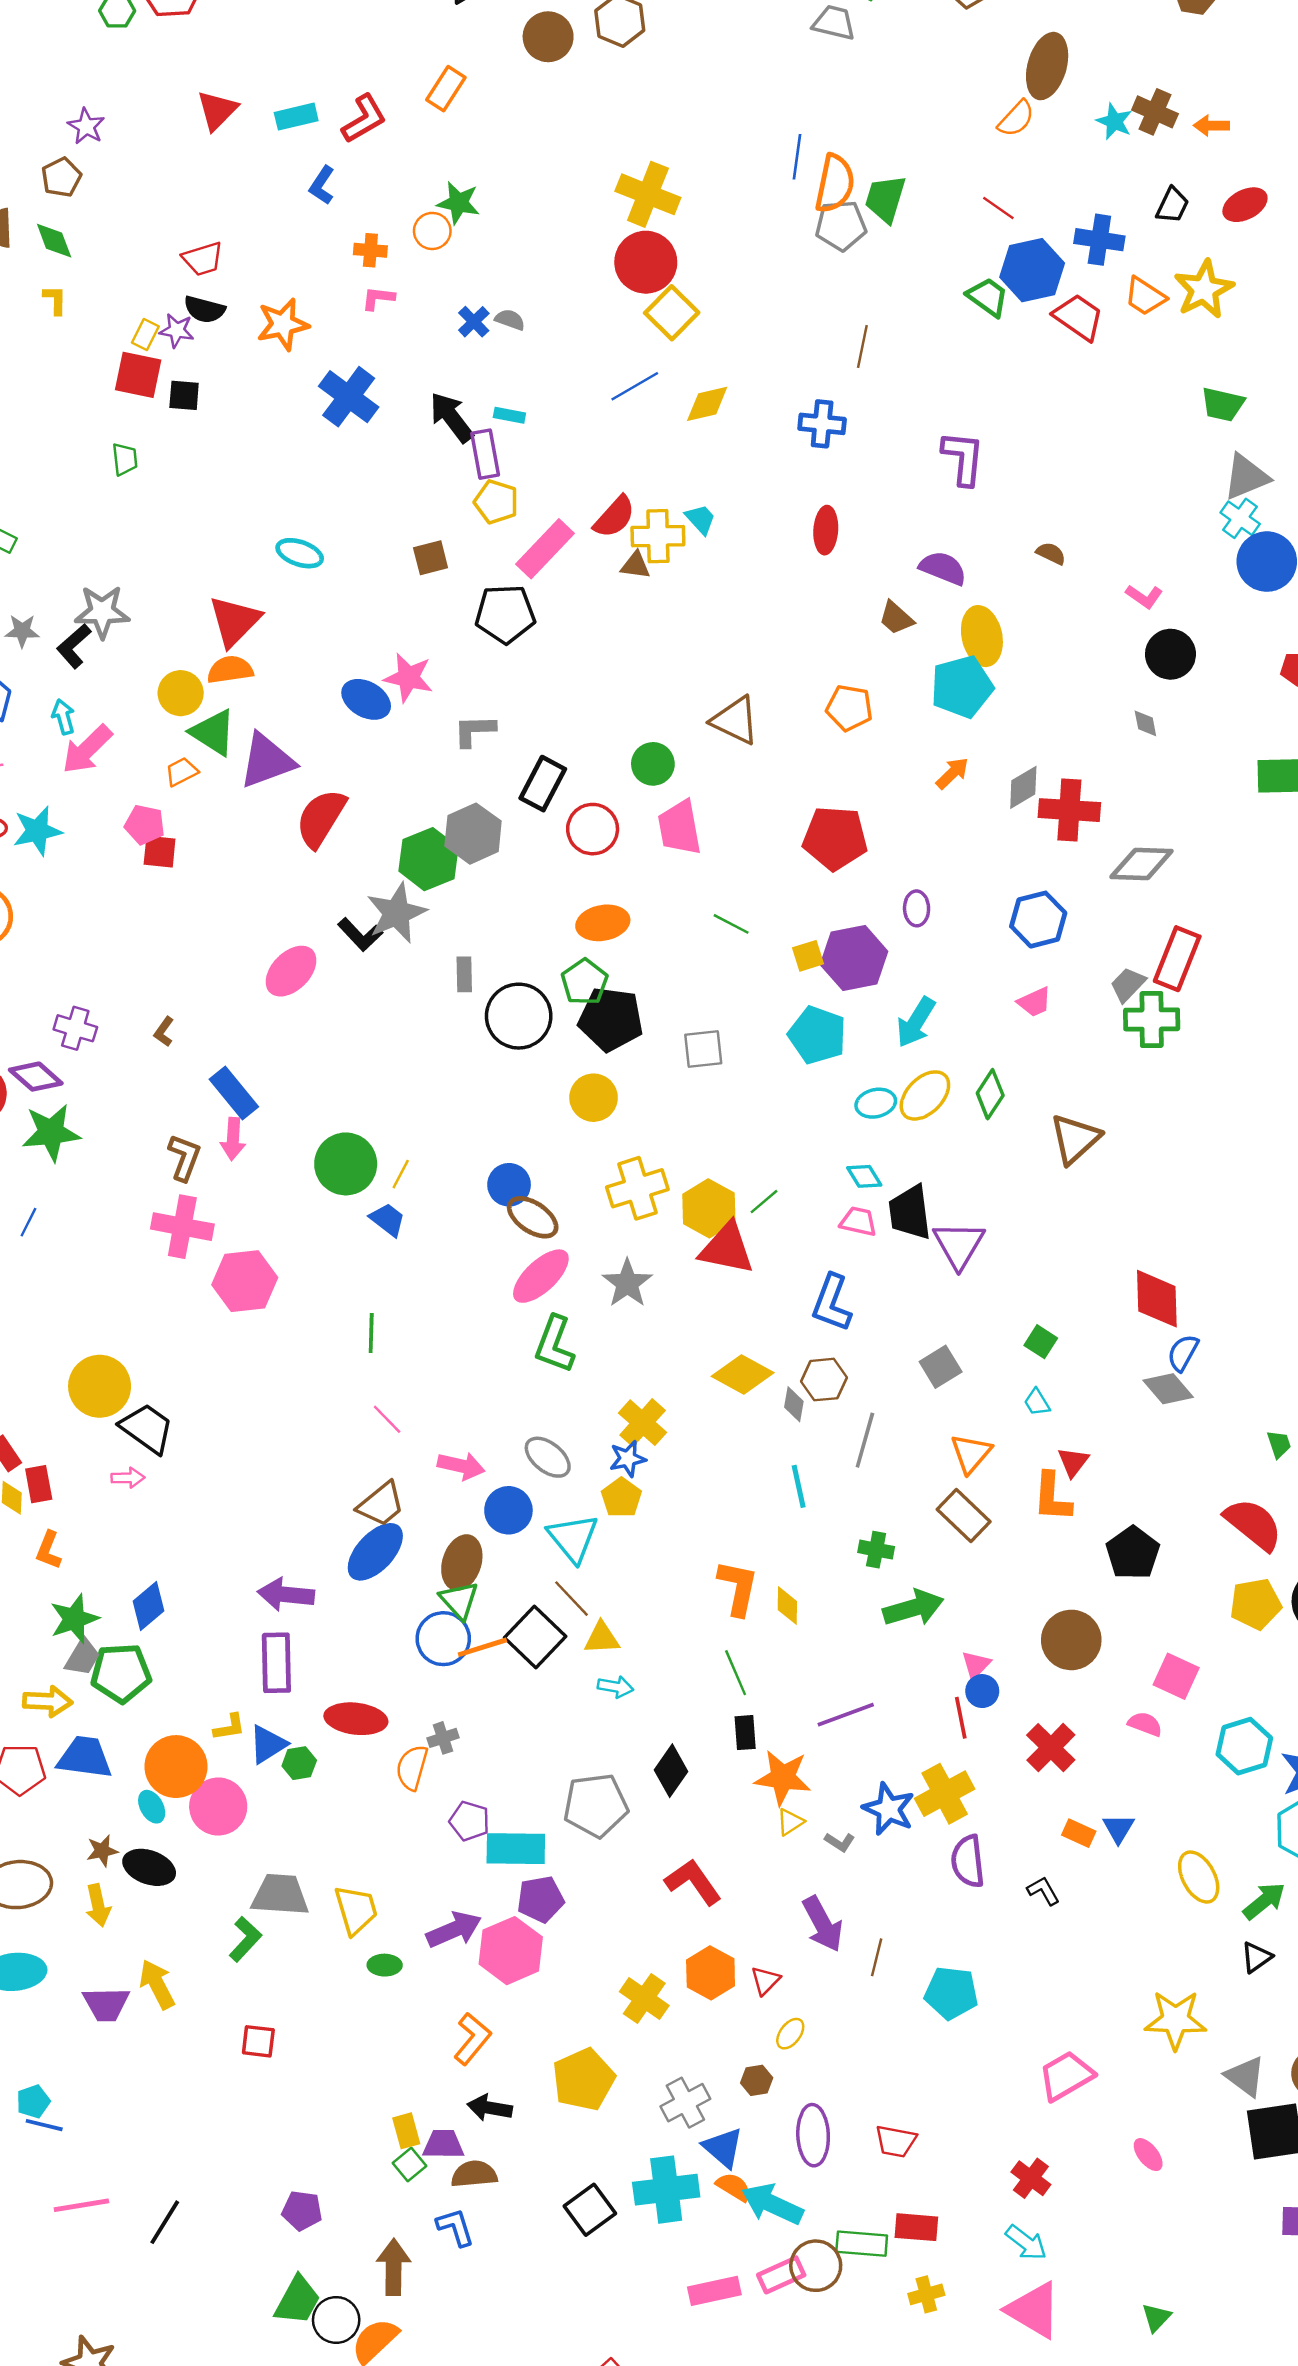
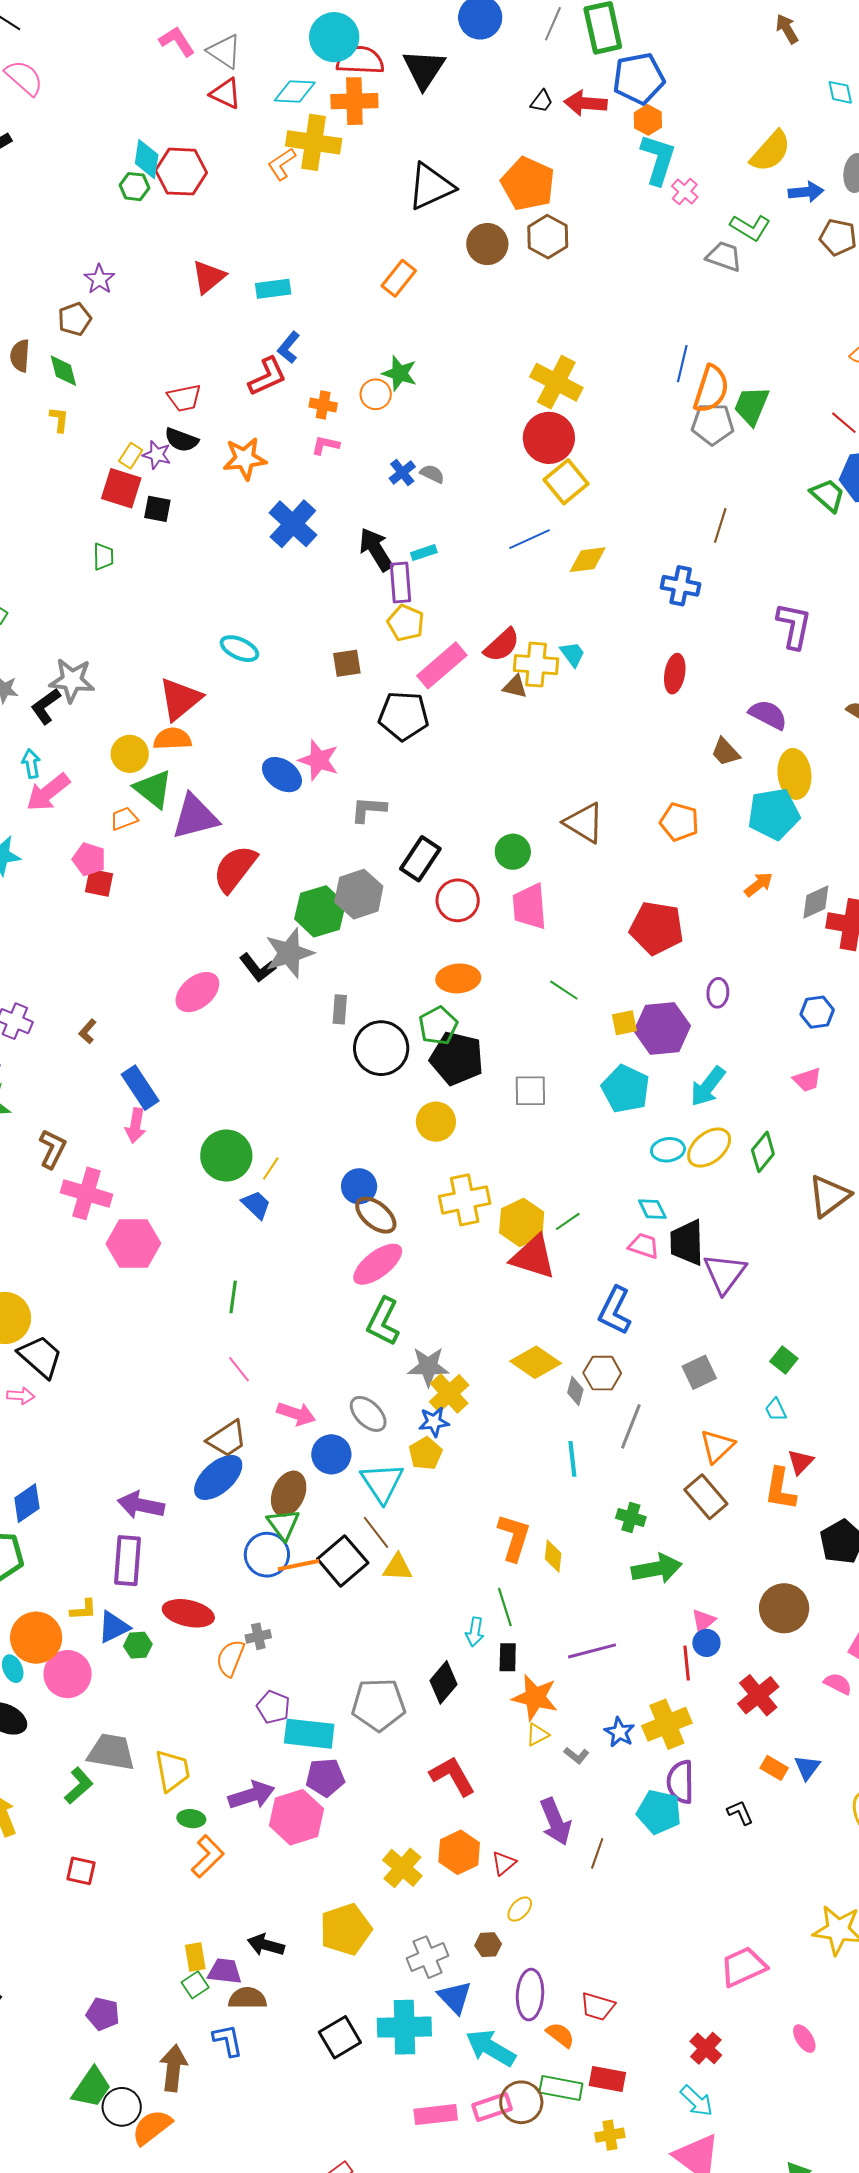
red L-shape: (364, 119) -> (267, 377), moved
cyan rectangle: (509, 415) -> (424, 553), turned -35
blue hexagon: (1038, 920) -> (817, 1012), size x0.7
brown L-shape: (184, 1158) -> (52, 1149), moved
gray star: (627, 1283) -> (428, 1367), moved, turned 30
cyan arrow: (615, 1687) -> (475, 1632), moved, turned 84
blue star: (889, 1809) -> (620, 1732), size x0.7
cyan pentagon: (951, 1993) -> (659, 1812), moved
orange L-shape: (472, 2039) -> (208, 1856), moved
orange semicircle: (734, 2187) -> (560, 2035), moved

